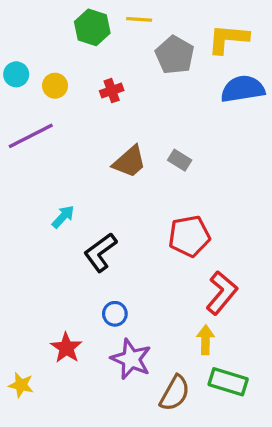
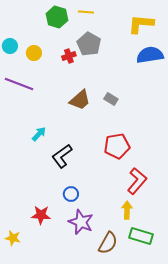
gray pentagon: (175, 55) -> (89, 44), moved
purple line: (31, 136) -> (19, 84), turned 48
red star: (66, 348) -> (41, 215), turned -30

